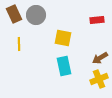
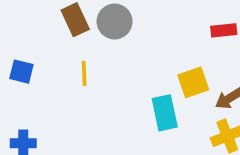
yellow square: (63, 38) -> (193, 82), moved, turned -30

